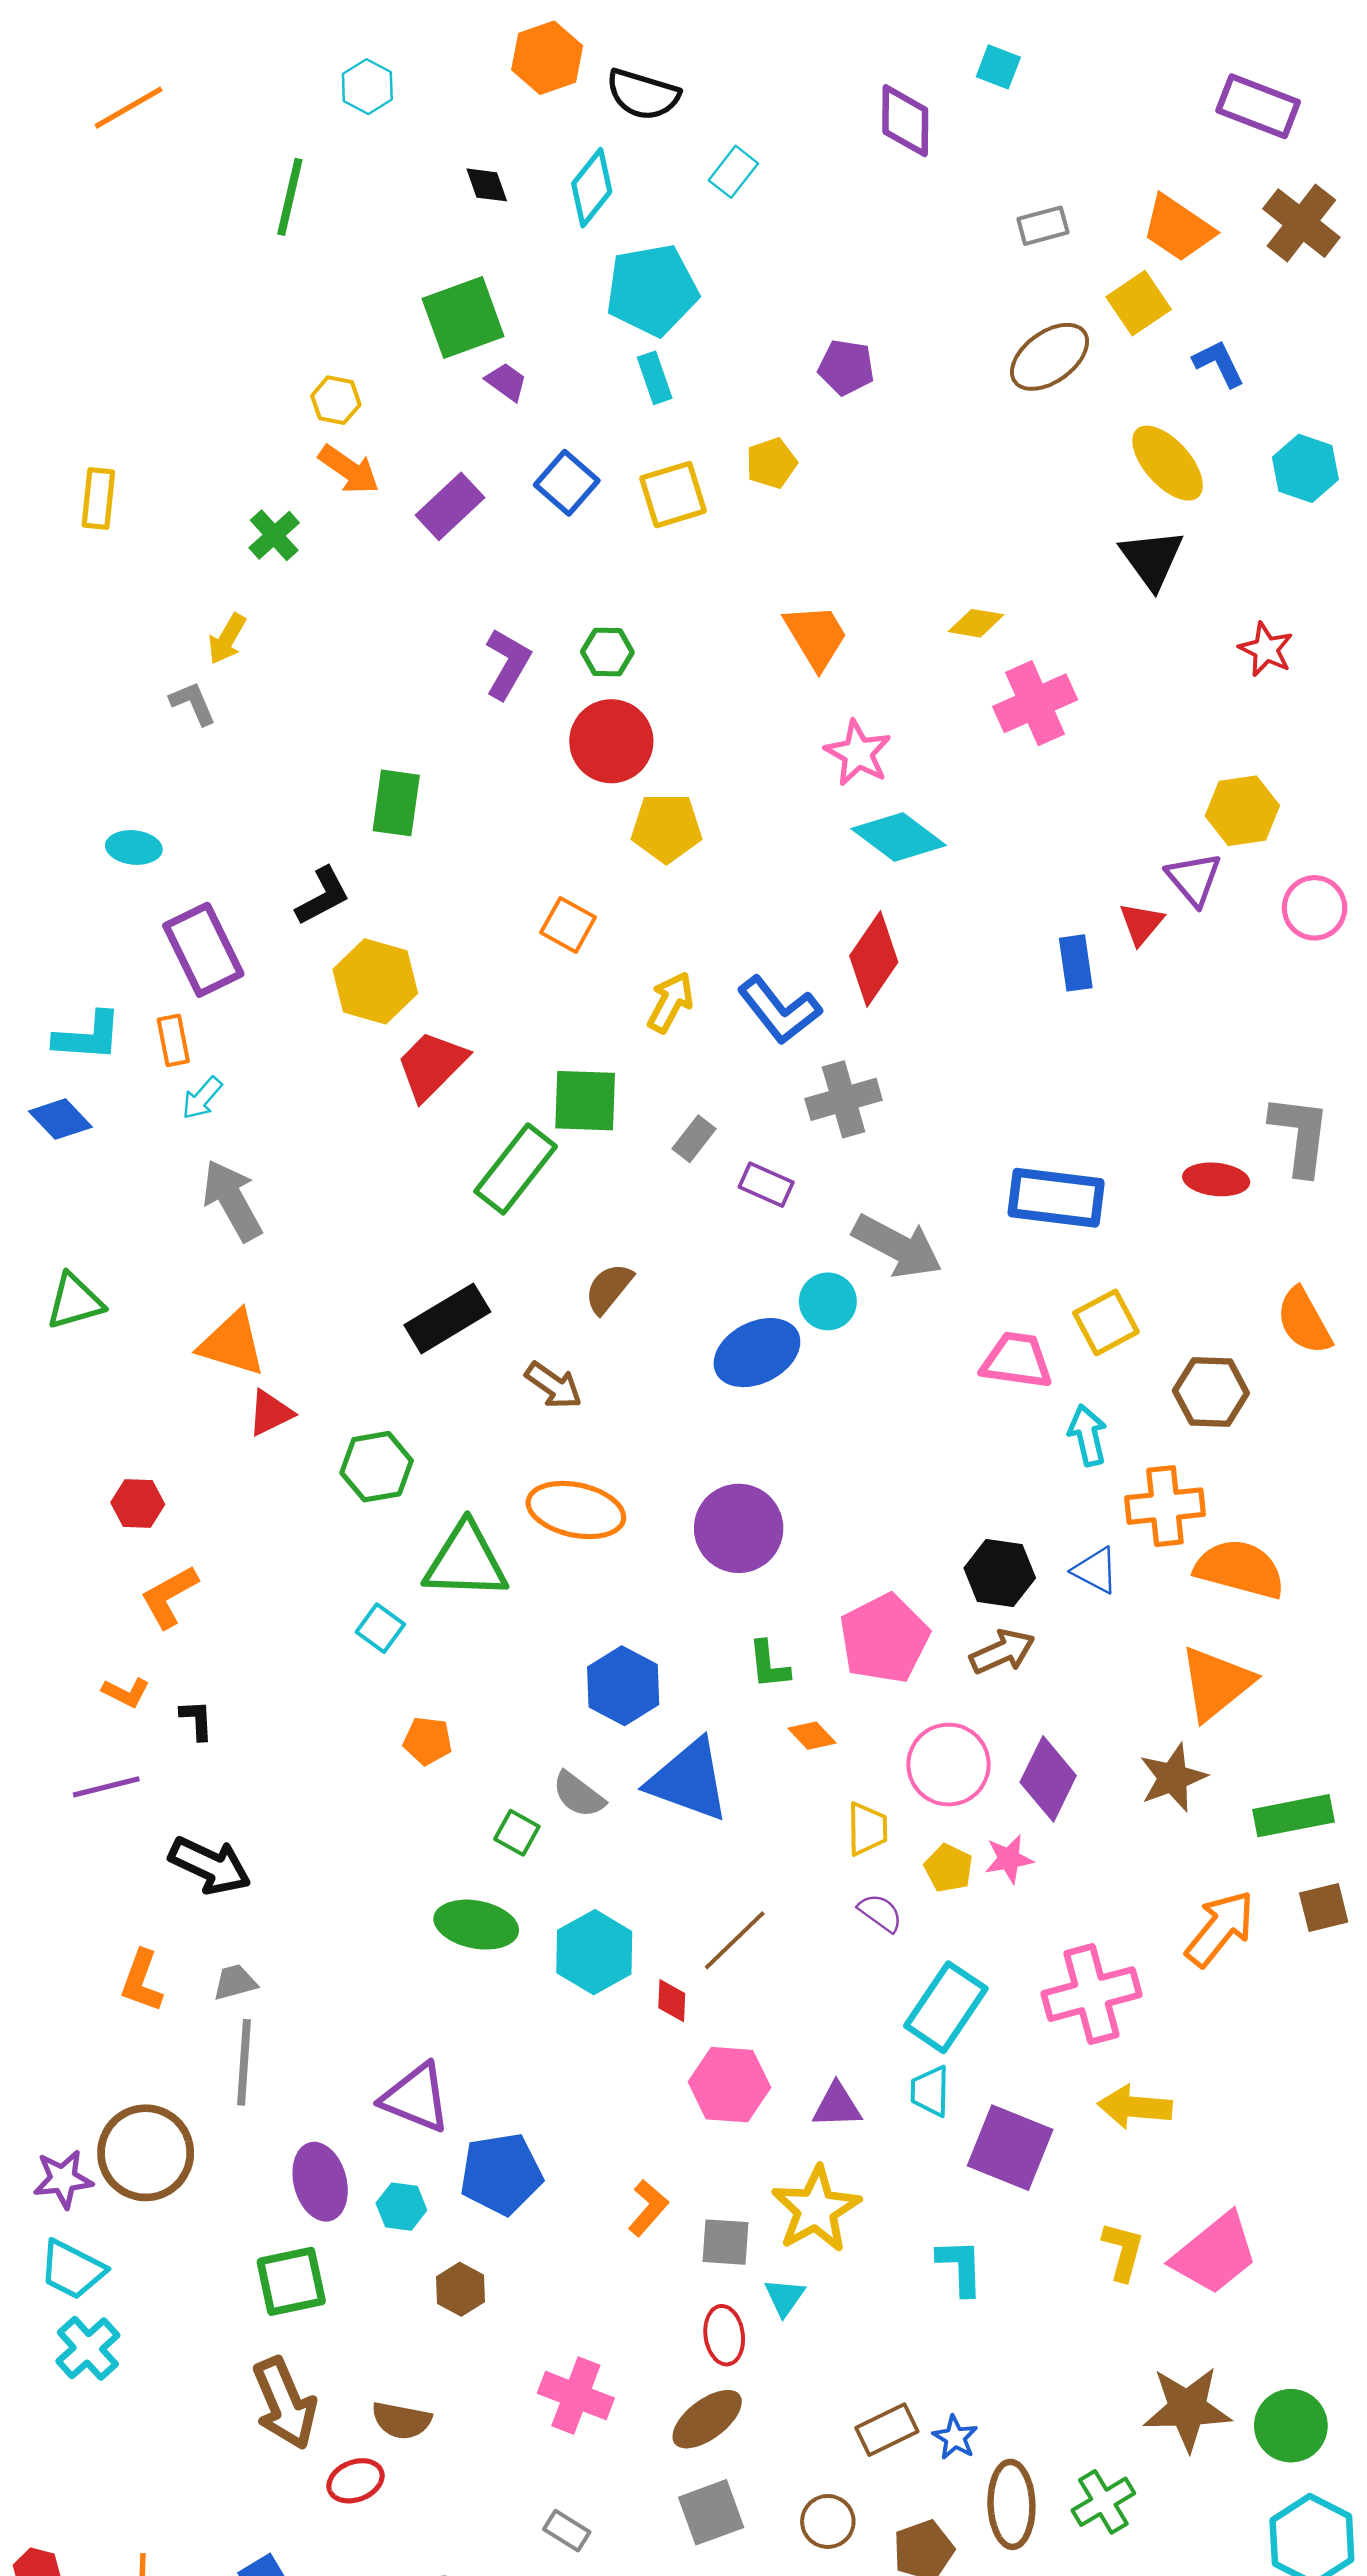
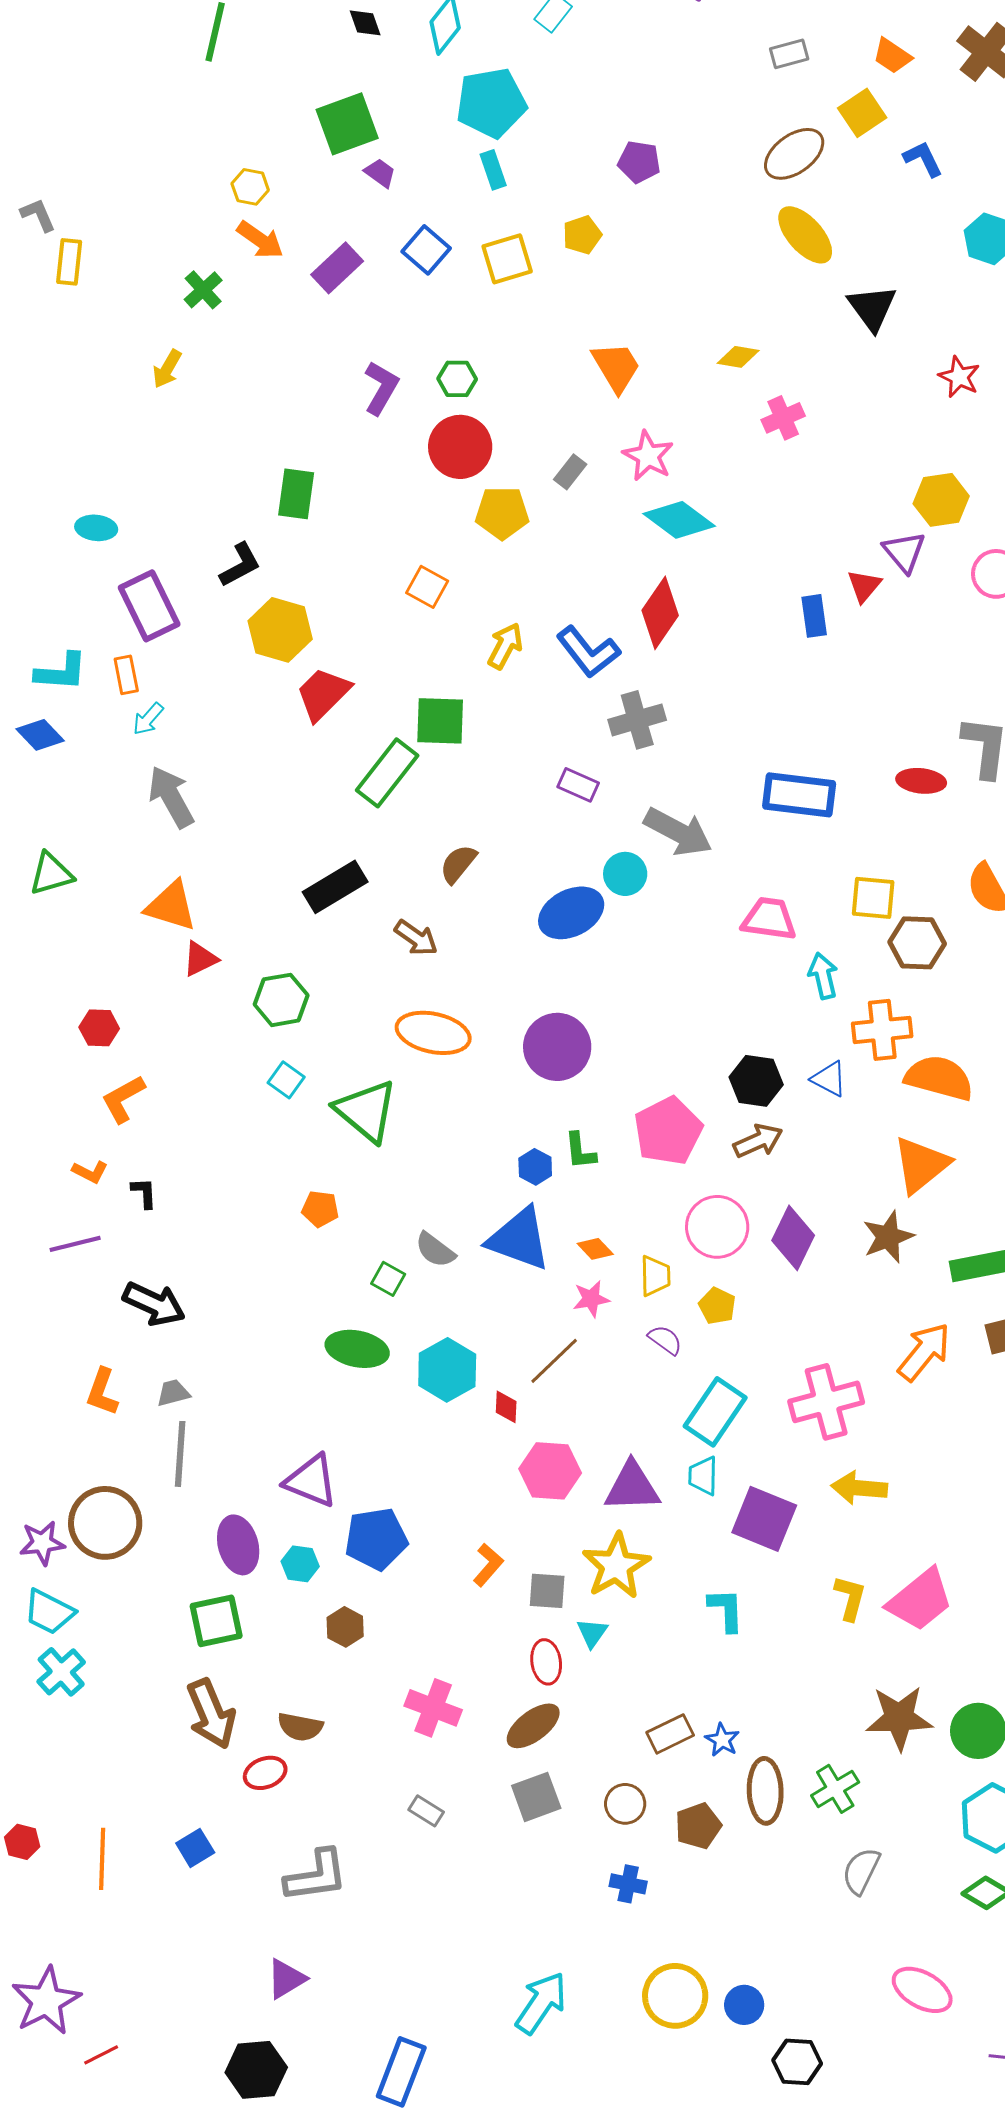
orange trapezoid: (1178, 228) -> (892, 56), size x0.7
yellow ellipse: (1168, 463) -> (805, 235), moved
gray L-shape: (193, 703) -> (38, 215), moved
pink cross: (1035, 703) -> (783, 418), size x0.7
gray rectangle: (694, 1139) -> (570, 472), moved
yellow square: (1106, 1322) -> (873, 898), moved, turned 33
green triangle: (466, 1561) -> (366, 1111), moved, turned 38
cyan square: (380, 1628) -> (286, 1080), moved
blue hexagon: (623, 1686) -> (535, 1167), moved, size x0.6
orange diamond: (812, 1736) -> (595, 1249), moved
pink star: (1009, 1859) -> (591, 1299), moved
purple triangle: (837, 2106) -> (632, 1487), size x1.5

